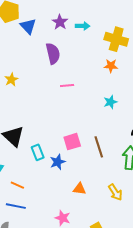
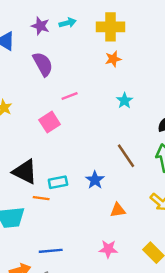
pink square: (72, 142) -> (50, 122), moved
cyan rectangle: (38, 152) -> (58, 182), turned -63
blue star: (58, 162) -> (95, 180), moved
orange line: (17, 185) -> (41, 198), moved

